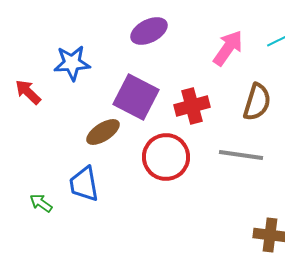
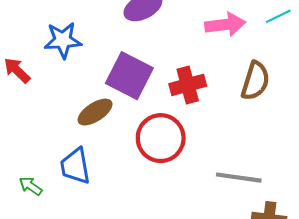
pink arrow: (228, 48) -> (225, 25), turned 48
gray line: (241, 155) -> (239, 178), moved

